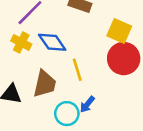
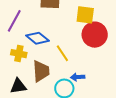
yellow cross: (21, 42) -> (19, 54), moved
blue arrow: (87, 104) -> (78, 77), turned 64

